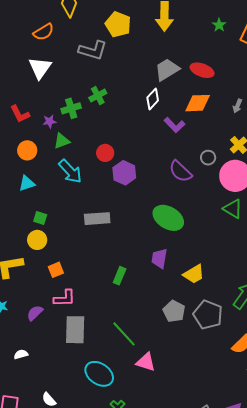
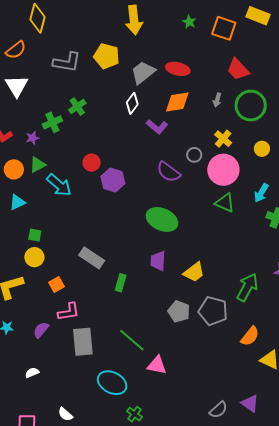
yellow pentagon: (118, 24) -> (107, 56), moved
green triangle: (62, 141) -> (38, 165), moved
gray rectangle: (97, 219) -> (92, 258), moved, turned 45

